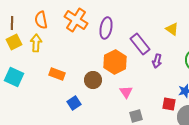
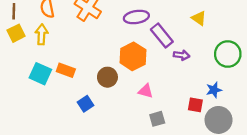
purple ellipse: (106, 28) -> (136, 17), moved, turned 70
purple arrow: (157, 61) -> (182, 55), turned -96
cyan square: (14, 77) -> (40, 74), moved
pink triangle: (126, 92) -> (146, 91), turned -40

